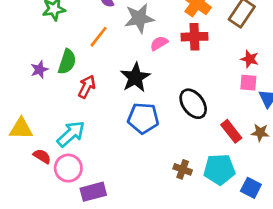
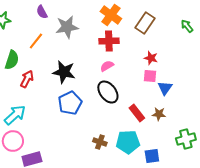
pink semicircle: (159, 43) -> (107, 66), moved
black star: (135, 77) -> (64, 72), turned -30
blue pentagon: (143, 118) -> (70, 103), turned -30
blue square: (251, 188) -> (152, 156), turned -35

